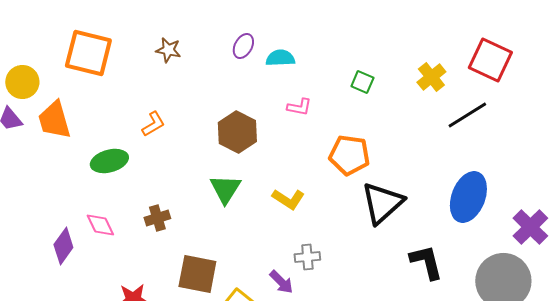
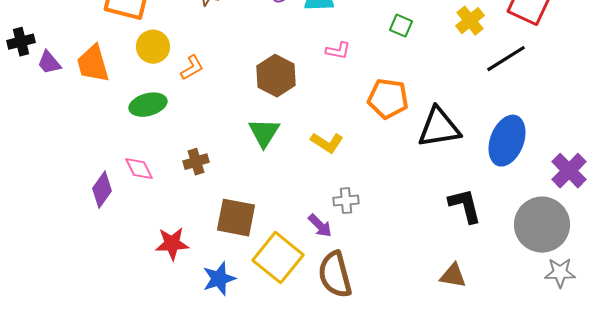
yellow circle: (22, 82) -> (153, 47), moved
black triangle: (382, 203) -> (439, 128), moved, turned 33

